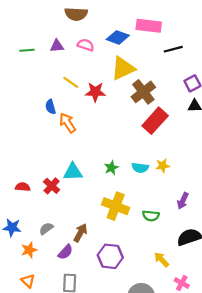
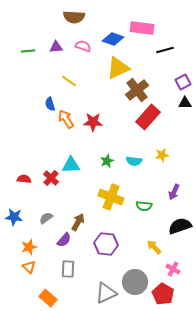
red star: (95, 92) -> (93, 122), moved
yellow star: (163, 166) -> (162, 155), moved
orange star: (29, 250) -> (29, 247), moved

